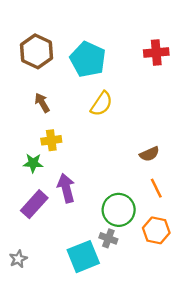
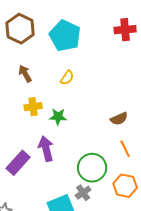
yellow semicircle: (102, 104) -> (67, 78), moved, size x0.7
green star: (33, 163) -> (58, 117), moved
gray cross: (108, 238) -> (83, 193), turned 35

